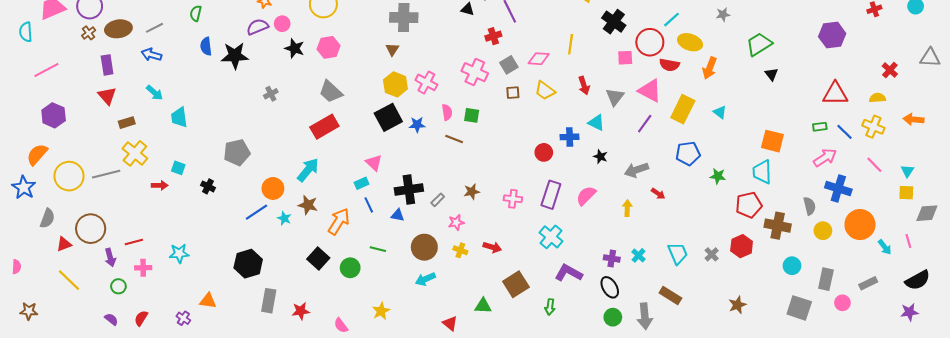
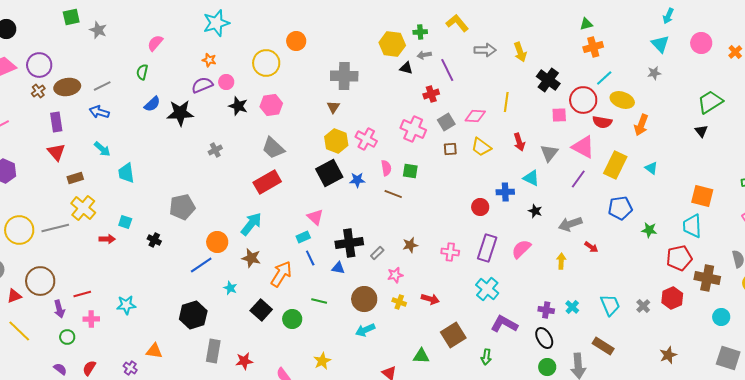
green trapezoid: (759, 44) -> (710, 102), moved
blue semicircle: (206, 46) -> (152, 104), turned -126
cyan star: (284, 218) -> (230, 288), moved

